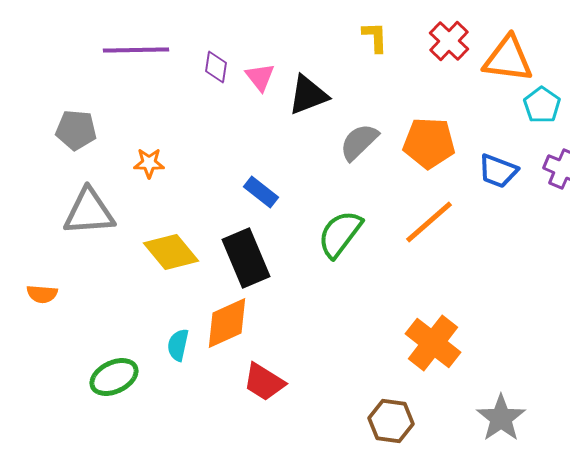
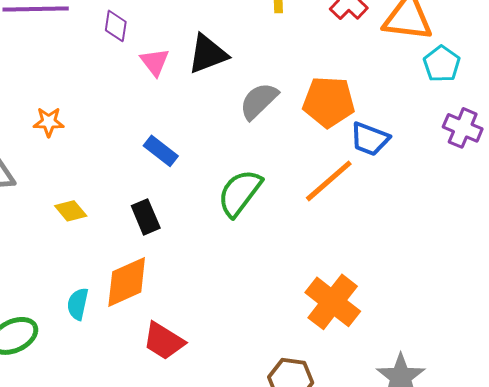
pink triangle: (260, 77) -> (155, 62), moved
blue trapezoid: (498, 171) -> (370, 139), moved
yellow diamond: (171, 252) -> (71, 211), size x0.6
black rectangle: (246, 258) -> (146, 217), size x0.6

